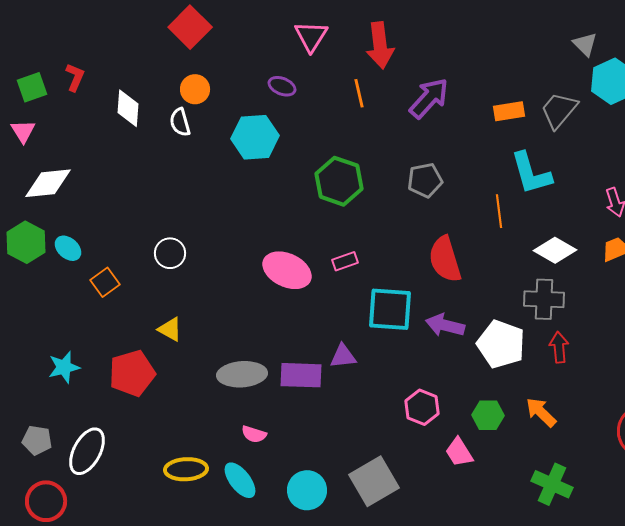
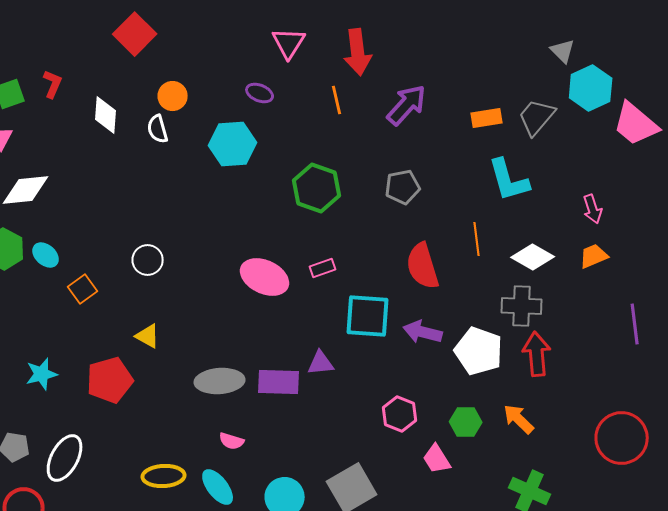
red square: (190, 27) -> (135, 34), moved
orange line: (499, 211) -> (477, 239), moved
red arrow: (559, 347) -> (537, 354), size x1.4

